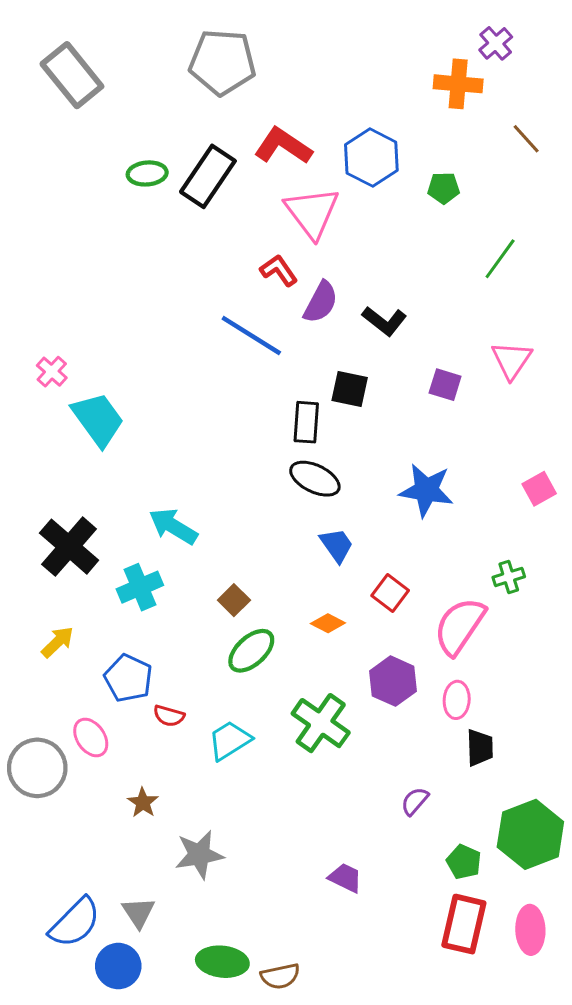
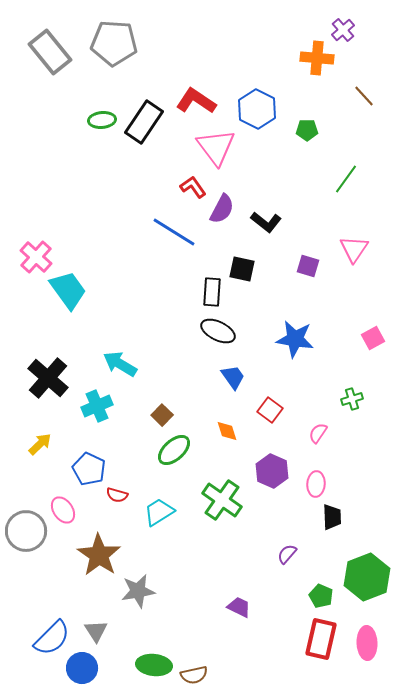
gray pentagon: (222, 62) -> (114, 43), moved
pink cross: (52, 372) -> (36, 257), size x1.5
orange diamond: (328, 623) -> (227, 431), turned 45
pink semicircle: (460, 626) -> (318, 433), size x0.5
brown star: (143, 803) -> (99, 555), size x2.0

